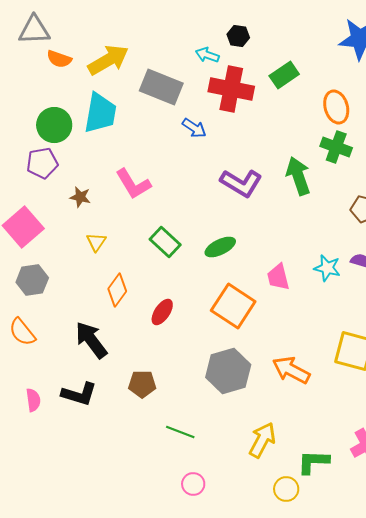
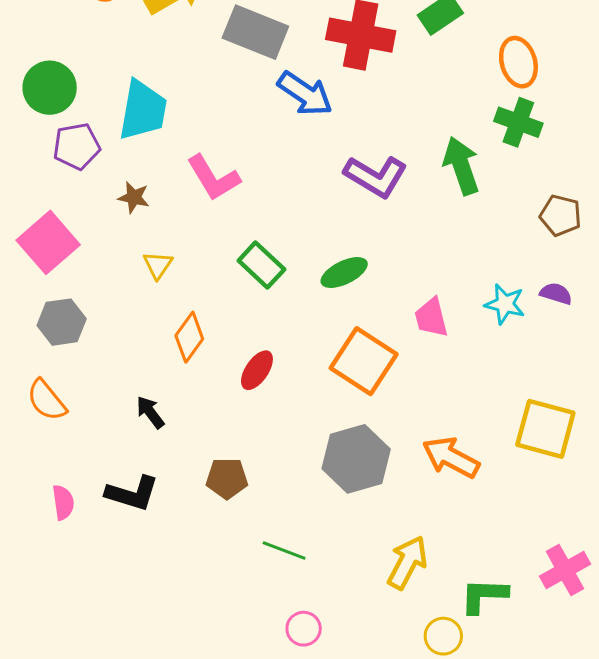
cyan trapezoid: (100, 113) -> (143, 110), moved
green circle: (54, 125) -> (50, 88), moved
blue arrow: (194, 128) -> (305, 94), size x1.5
black arrow: (91, 340) -> (150, 412), size x0.6

